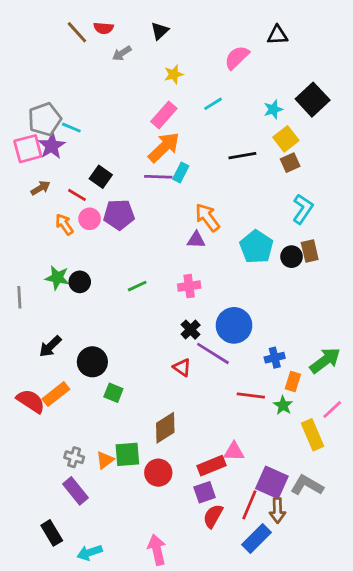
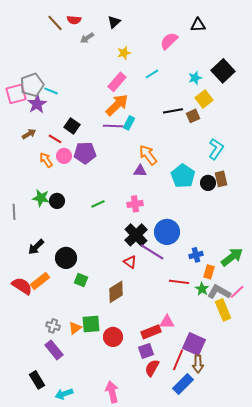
pink square: (28, 149) -> (16, 94), moved
brown square: (290, 163) -> (193, 116), moved
black cross: (191, 330) -> (136, 235), size x1.6
brown diamond: (165, 428) -> (116, 292), moved
gray L-shape: (307, 485) -> (219, 292), moved

